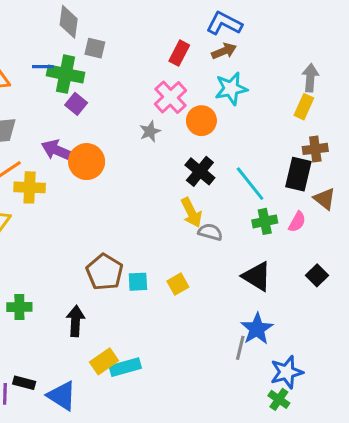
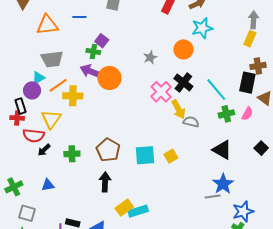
green cross: (66, 74) -> (93, 51), moved, size x0.6
pink cross: (170, 97) -> (161, 92), moved
brown pentagon: (105, 272) -> (108, 150), moved
cyan square: (138, 282) -> (145, 155), size x1.5
green cross: (19, 307) -> (72, 154), moved
gray line: (240, 348) -> (213, 196), turned 70

